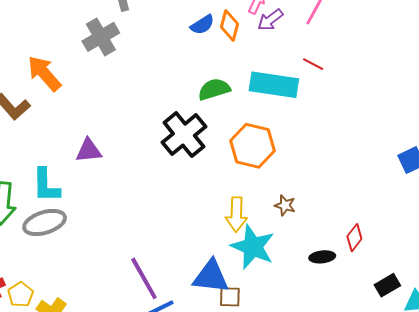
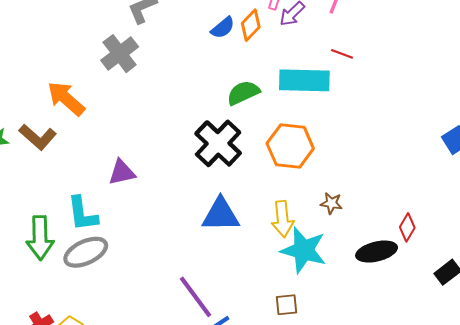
orange diamond: (229, 26) -> (251, 25), turned 36
black ellipse: (322, 257) -> (377, 252), size x1.5
blue triangle: (211, 277) -> (221, 215), moved

